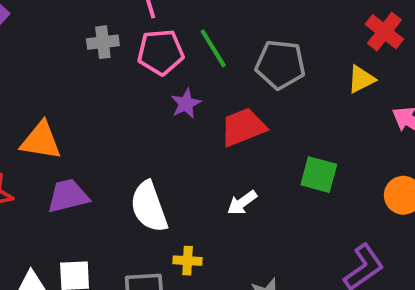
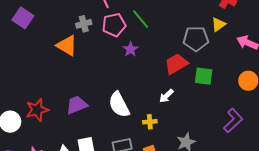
gray pentagon: (280, 65) -> (196, 39), moved
red trapezoid: (243, 127) -> (176, 64), moved
orange triangle: (41, 141) -> (67, 46), moved, turned 30
yellow cross: (188, 261) -> (150, 122), moved

